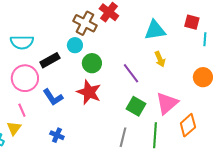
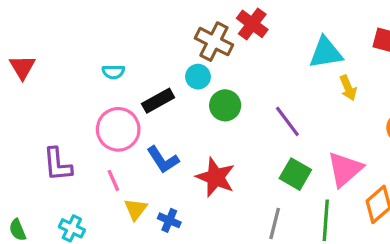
cyan semicircle: (22, 42) -> (113, 72), size x0.6
yellow arrow: (160, 59) -> (348, 88), moved
red star: (89, 92) -> (216, 177), moved
yellow triangle: (14, 128) -> (136, 209), moved

